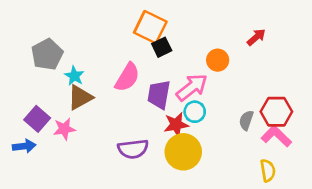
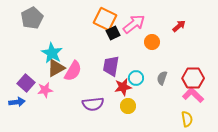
gray pentagon: (47, 54) -> (32, 18), moved
cyan star: (74, 76) -> (52, 53), size x1.5
pink semicircle: (127, 77) -> (73, 71), moved
pink arrow: (192, 87) -> (134, 24), moved
gray semicircle: (246, 120) -> (162, 78), moved
yellow circle: (183, 152) -> (128, 106), size x0.6

